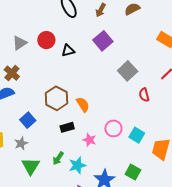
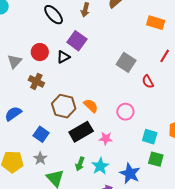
purple square: (103, 41) -> (77, 41), moved
brown cross: (12, 73) -> (36, 81), moved
black rectangle: (67, 127) -> (81, 132), size x1.6
pink circle: (113, 128) -> (125, 112), moved
cyan square: (137, 135) -> (150, 137), moved

